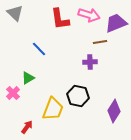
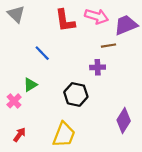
black hexagon: (78, 96) -> (76, 94), moved
yellow trapezoid: (53, 109) -> (64, 135), moved
red arrow: (27, 127) -> (19, 135), moved

